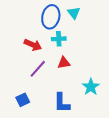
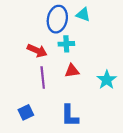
cyan triangle: (74, 13) -> (83, 15), turned -32
purple line: (38, 69) -> (43, 78), turned -48
cyan star: (91, 87) -> (107, 80), moved

